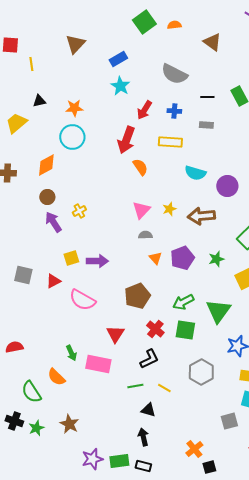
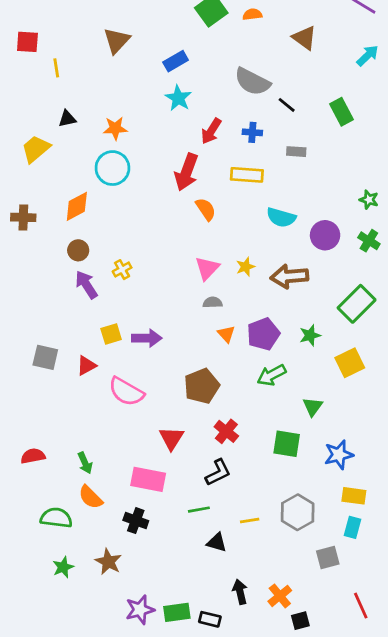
black line: (207, 97) -> (287, 105), moved, turned 40
green arrow: (183, 302) -> (272, 375), moved
green triangle: (218, 311) -> (313, 407), size x0.6
green square: (185, 330) -> (287, 444), moved
green arrow: (71, 353) -> (85, 463), moved
gray hexagon: (201, 372) -> (298, 512), moved
yellow line: (164, 388) -> (250, 521), moved, turned -40
green semicircle: (31, 392) -> (56, 518), turned 130
black cross: (14, 421) -> (136, 521), moved
black arrow: (143, 437) -> (240, 592), moved

